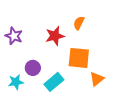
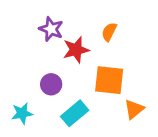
purple star: (14, 36) -> (51, 29), moved
purple circle: (33, 68) -> (51, 84), moved

